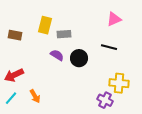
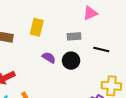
pink triangle: (114, 19) -> (90, 13), moved
gray rectangle: (64, 34) -> (74, 36), moved

